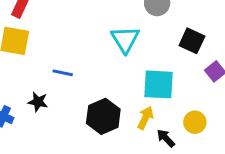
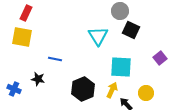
black square: (192, 41) -> (131, 30), moved

